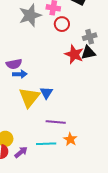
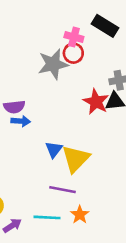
gray star: (30, 15) -> (53, 64), moved
red circle: (62, 24) -> (73, 53), moved
yellow triangle: (29, 97) -> (76, 159), moved

